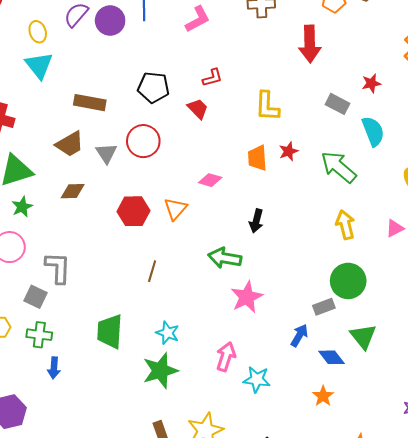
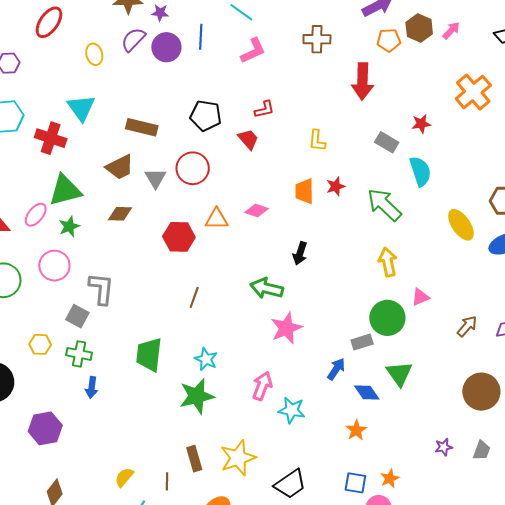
cyan triangle: (39, 65) -> (81, 108), moved
yellow L-shape: (267, 106) -> (317, 141), size x0.7
orange triangle: (175, 209) -> (217, 219), moved, turned 45
pink triangle: (395, 228) -> (420, 297), moved

